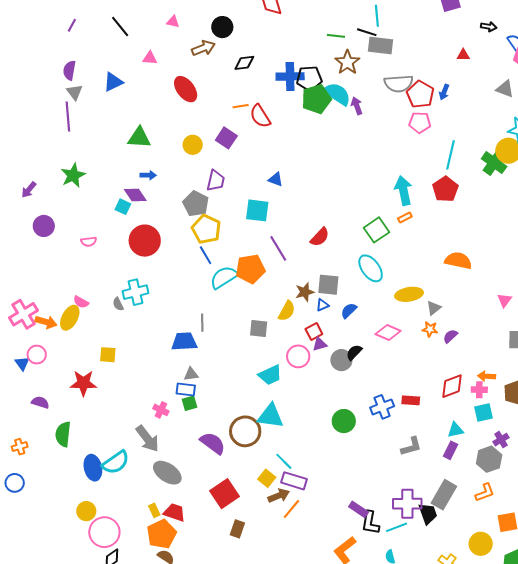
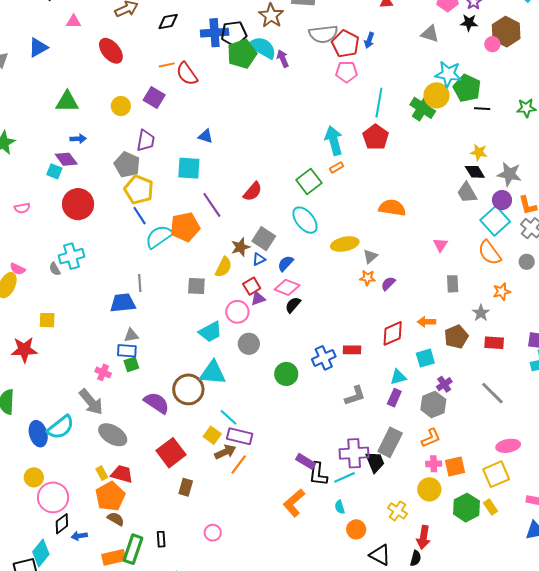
gray square: (328, 285) -> (264, 239), turned 30
pink diamond: (388, 333) -> (287, 287), moved
gray circle: (341, 360) -> (249, 344), moved
pink cross: (479, 390) -> (434, 464), moved

